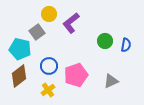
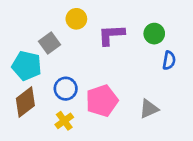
yellow circle: (49, 14) -> (76, 19), moved
purple L-shape: (71, 23) -> (111, 35), moved, turned 35
green circle: (105, 41) -> (154, 34), moved

